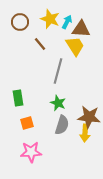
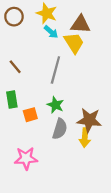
cyan arrow: (67, 22) -> (51, 32), moved, turned 104
brown line: (40, 44) -> (15, 67), moved
orange square: (27, 123) -> (30, 115), moved

